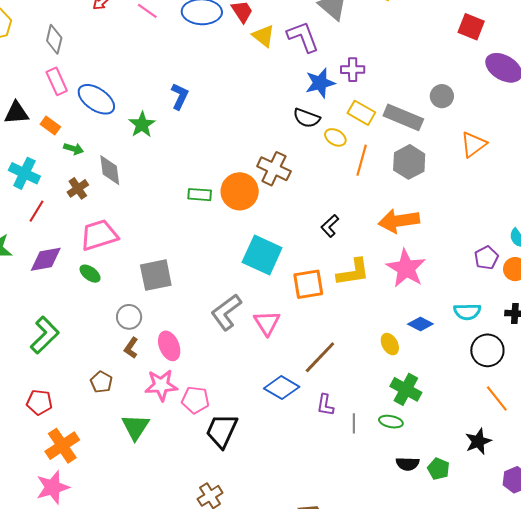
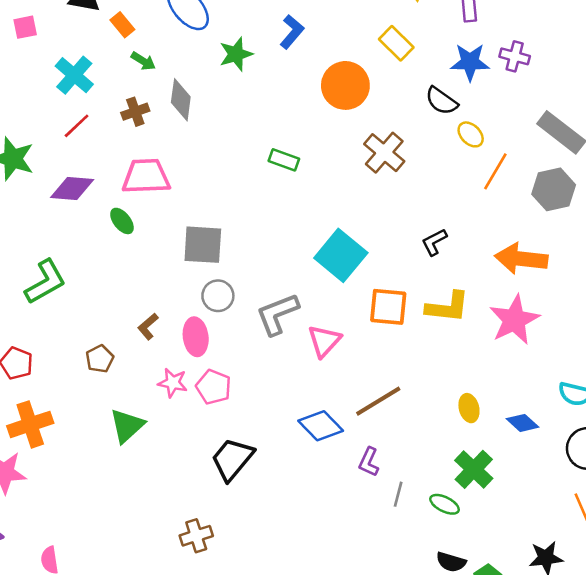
yellow rectangle: (361, 113) -> (396, 43), moved
orange circle: (240, 191) -> (345, 85), moved
gray circle: (129, 317) -> (218, 296), moved
blue diamond: (420, 324) -> (523, 423), moved
pink star: (161, 385) -> (173, 383), size x0.7
pink pentagon: (195, 400) -> (213, 387), moved

